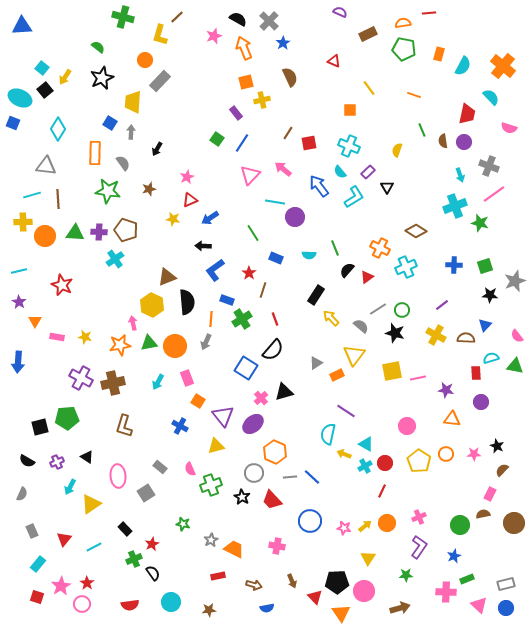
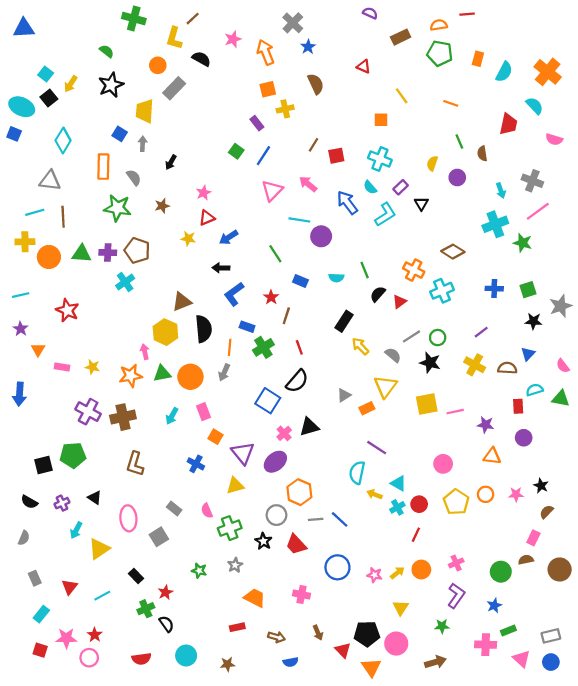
black semicircle: (238, 19) -> (201, 59), moved
purple circle: (464, 142) -> (457, 177), moved
gray star: (211, 540) -> (235, 565), moved
pink star: (61, 586) -> (66, 638), turned 30

